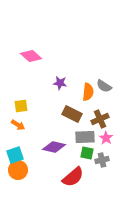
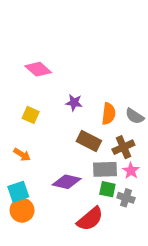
gray semicircle: (104, 86) -> (135, 116), moved
yellow square: (21, 106) -> (31, 115), moved, turned 32
gray cross: (102, 160) -> (126, 198), turned 32

